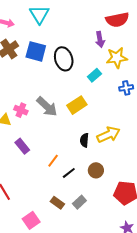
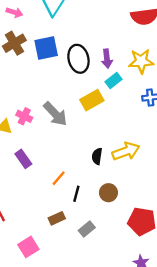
purple arrow: (100, 39) -> (107, 59), moved
blue square: (36, 51) -> (46, 48), turned -30
yellow rectangle: (77, 105) -> (92, 100), moved
black line: (69, 173) -> (76, 194), turned -40
brown rectangle: (57, 203) -> (57, 218), moved, turned -64

